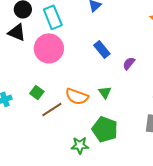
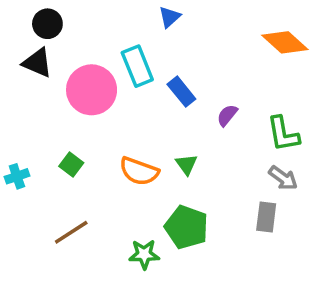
cyan rectangle: (53, 17) -> (137, 66), moved
brown line: (52, 109) -> (71, 232), moved

